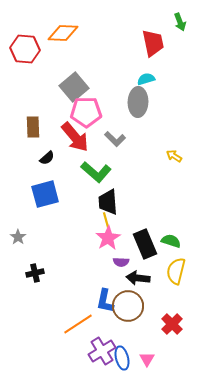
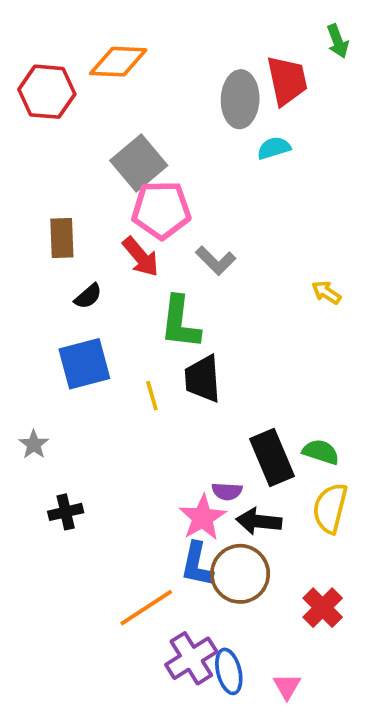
gray ellipse: (138, 102) -> (240, 99), moved
red arrow: (75, 137) -> (141, 257), size x0.7
green L-shape: (96, 172) -> (180, 322), turned 56
yellow line: (106, 220) -> (152, 396), moved
pink star: (108, 238) -> (203, 518), moved
pink triangle: (147, 359) -> (287, 686), moved

